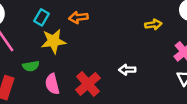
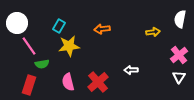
orange arrow: (78, 17) -> (102, 29), moved
green semicircle: (31, 66) -> (42, 64), moved

